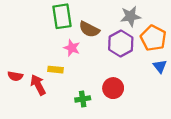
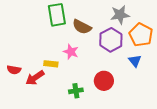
pink star: (72, 48) -> (71, 52), moved
blue triangle: (160, 66) -> (135, 61), moved
red arrow: (38, 85) -> (35, 78), turned -96

